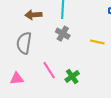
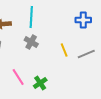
yellow line: (97, 42) -> (64, 50), turned 56

